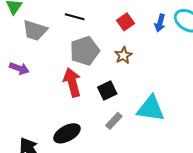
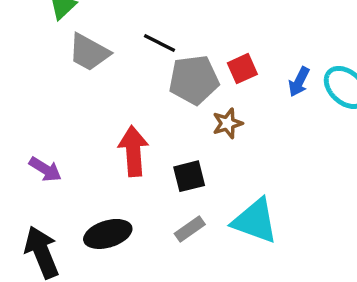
gray pentagon: (85, 51) -> (194, 80), moved
purple arrow: (19, 68) -> (45, 169), moved

